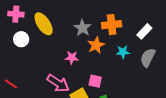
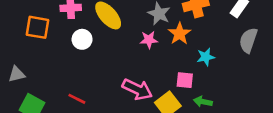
cyan star: (123, 52) -> (206, 57), moved
pink star: (72, 58) -> (149, 40), moved

